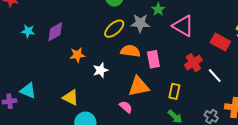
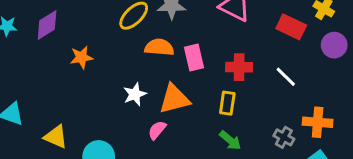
red cross: (193, 63) -> (239, 67), moved, turned 36
white star: (101, 70) -> (135, 94), moved
yellow triangle: (71, 97) -> (56, 137), moved
pink semicircle: (126, 107) -> (157, 130), turned -88

